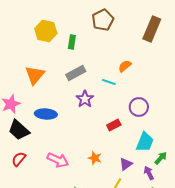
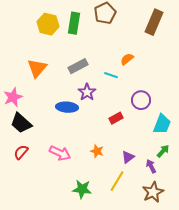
green rectangle: (72, 42) -> (74, 23), moved, size x1.5
blue ellipse: (46, 114) -> (67, 107), moved
cyan trapezoid: (145, 142) -> (162, 124), moved

